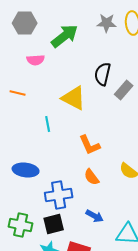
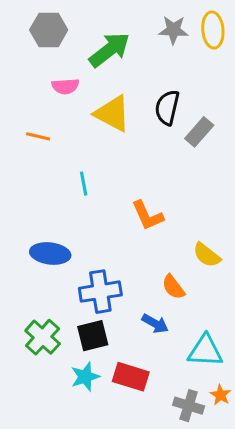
yellow triangle: (74, 98) -> (113, 114), moved
orange semicircle: (92, 177) -> (173, 287), moved
green cross: (21, 225) -> (43, 337), turned 30

